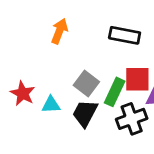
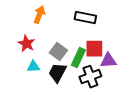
red star: (23, 93) -> (26, 44), moved

